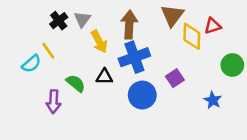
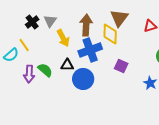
yellow diamond: (192, 36) -> (110, 34), moved
purple square: (175, 78) -> (121, 66), turned -32
blue circle: (142, 95) -> (83, 79), moved
purple arrow: (54, 102) -> (29, 74), moved

